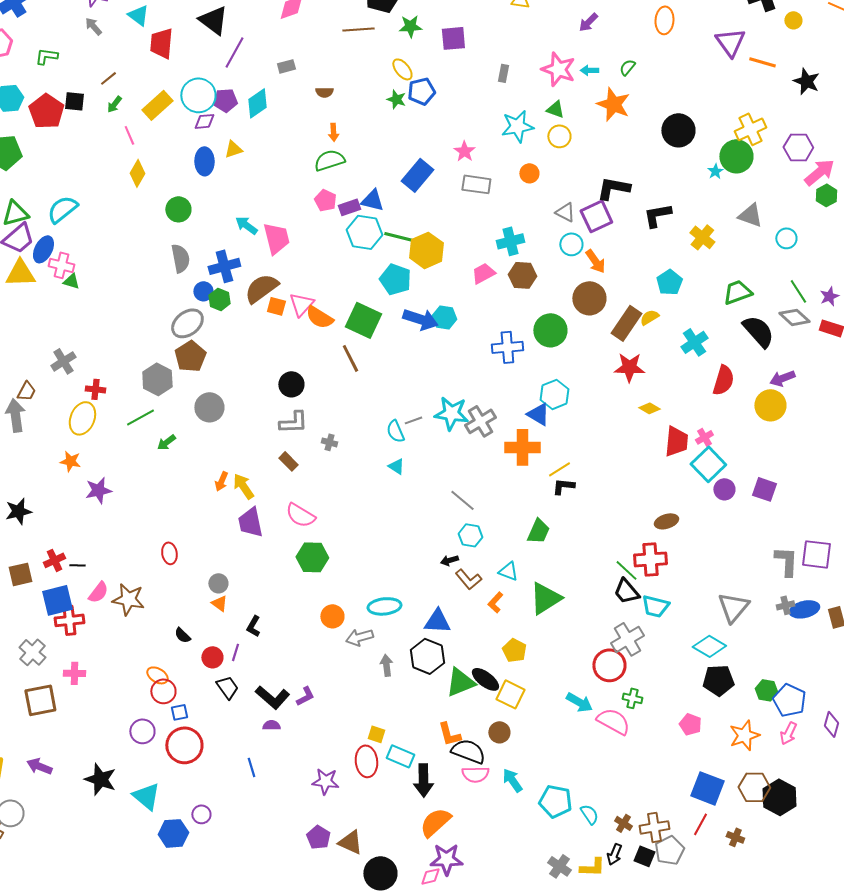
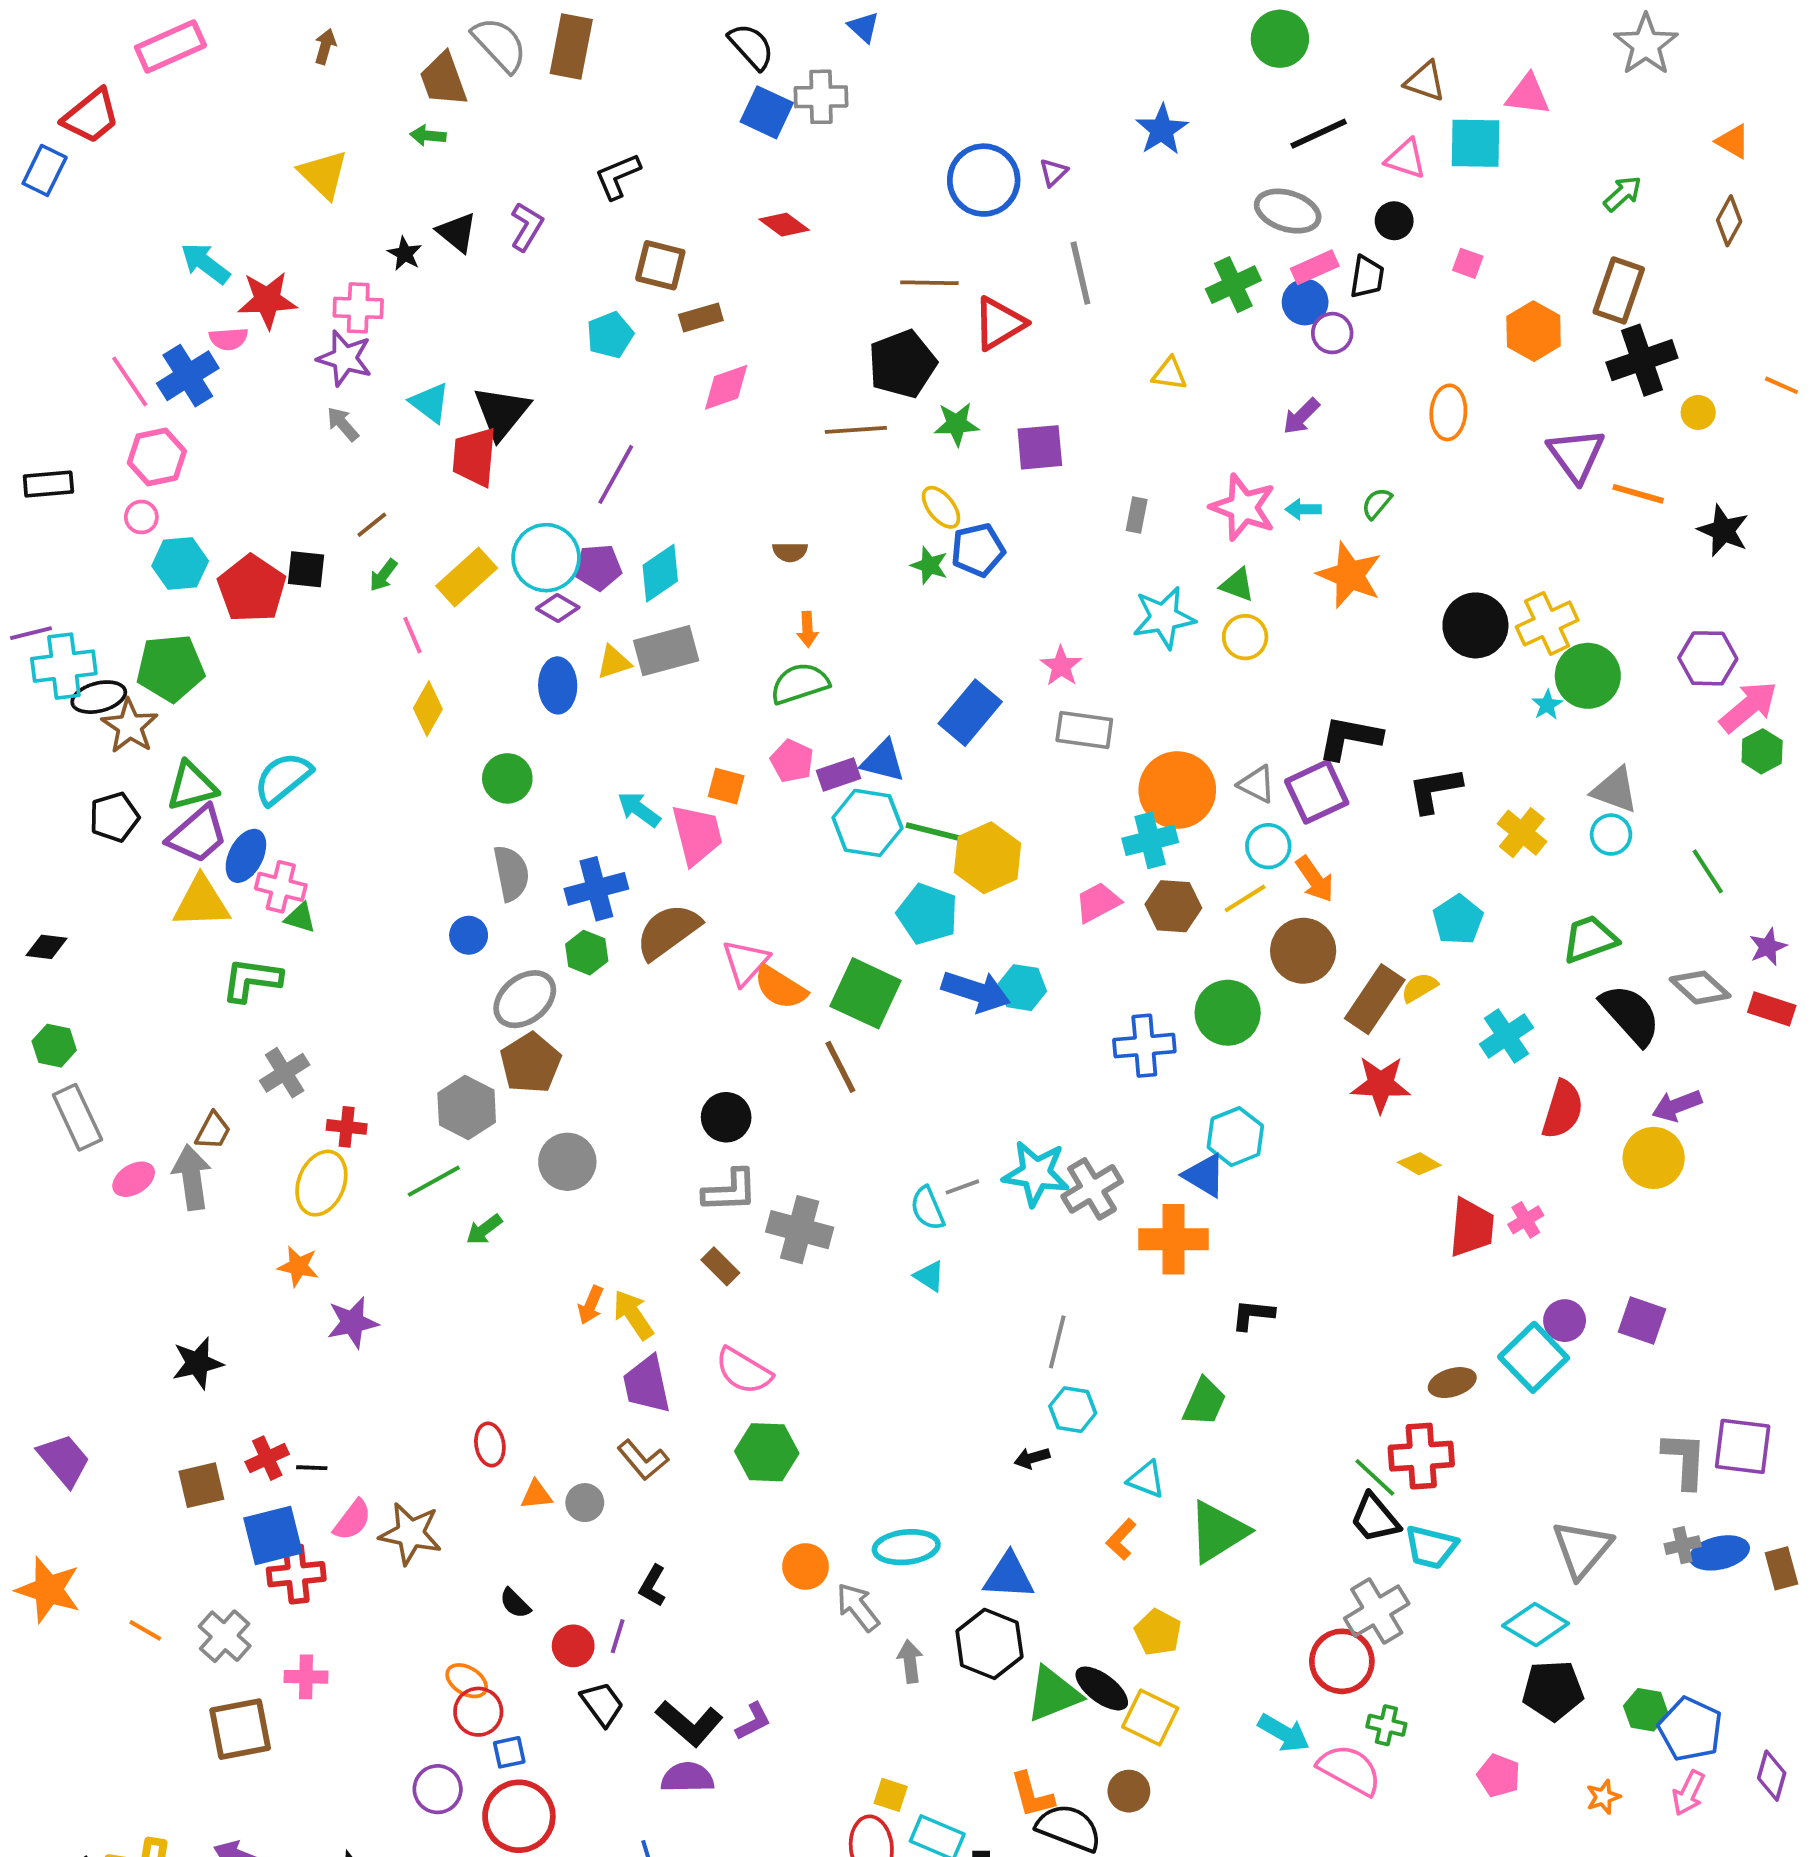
black triangle: (213, 20) -> (502, 412), moved, turned 32
green L-shape: (46, 56) -> (252, 980), moved, size x1.4
gray rectangle: (286, 66) -> (666, 651), moved, size x1.8
purple diamond: (204, 121) -> (558, 608), turned 35
yellow cross: (750, 129) -> (1547, 623), moved
orange circle: (529, 173) -> (1177, 790), moved, size x2.0
cyan circle: (786, 238) -> (1611, 835), moved
blue circle: (203, 291) -> (469, 935), moved
green line: (798, 291) -> (1708, 871), moved
orange square: (276, 306) -> (726, 786), moved
gray cross: (329, 442) -> (800, 1230), size x2.0
cyan square: (708, 464) -> (1534, 1357), moved
yellow line: (559, 469) -> (1245, 898), moved
gray line: (462, 500) -> (1057, 1342), turned 64
brown L-shape: (468, 579) -> (643, 1460), moved
orange triangle: (219, 603) -> (536, 1495), moved, turned -42
gray arrow: (359, 637) -> (858, 1607), turned 68
purple semicircle: (271, 725) -> (687, 1778), size x1.5
orange star: (744, 735) -> (1603, 1797), size x0.6

